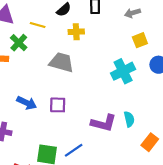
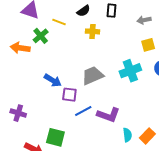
gray trapezoid: (61, 62) -> (93, 75), moved, turned -45
blue arrow: (27, 103) -> (53, 80), moved
cyan semicircle: (129, 119) -> (127, 135), moved
blue line: (74, 150) -> (83, 111), moved

